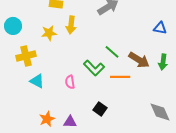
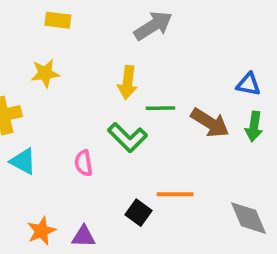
yellow arrow: (71, 25) -> (128, 82), moved
blue triangle: (160, 28) -> (248, 84), moved
green line: (112, 52) -> (161, 108), turned -42
orange line: (120, 77) -> (175, 194), moved

